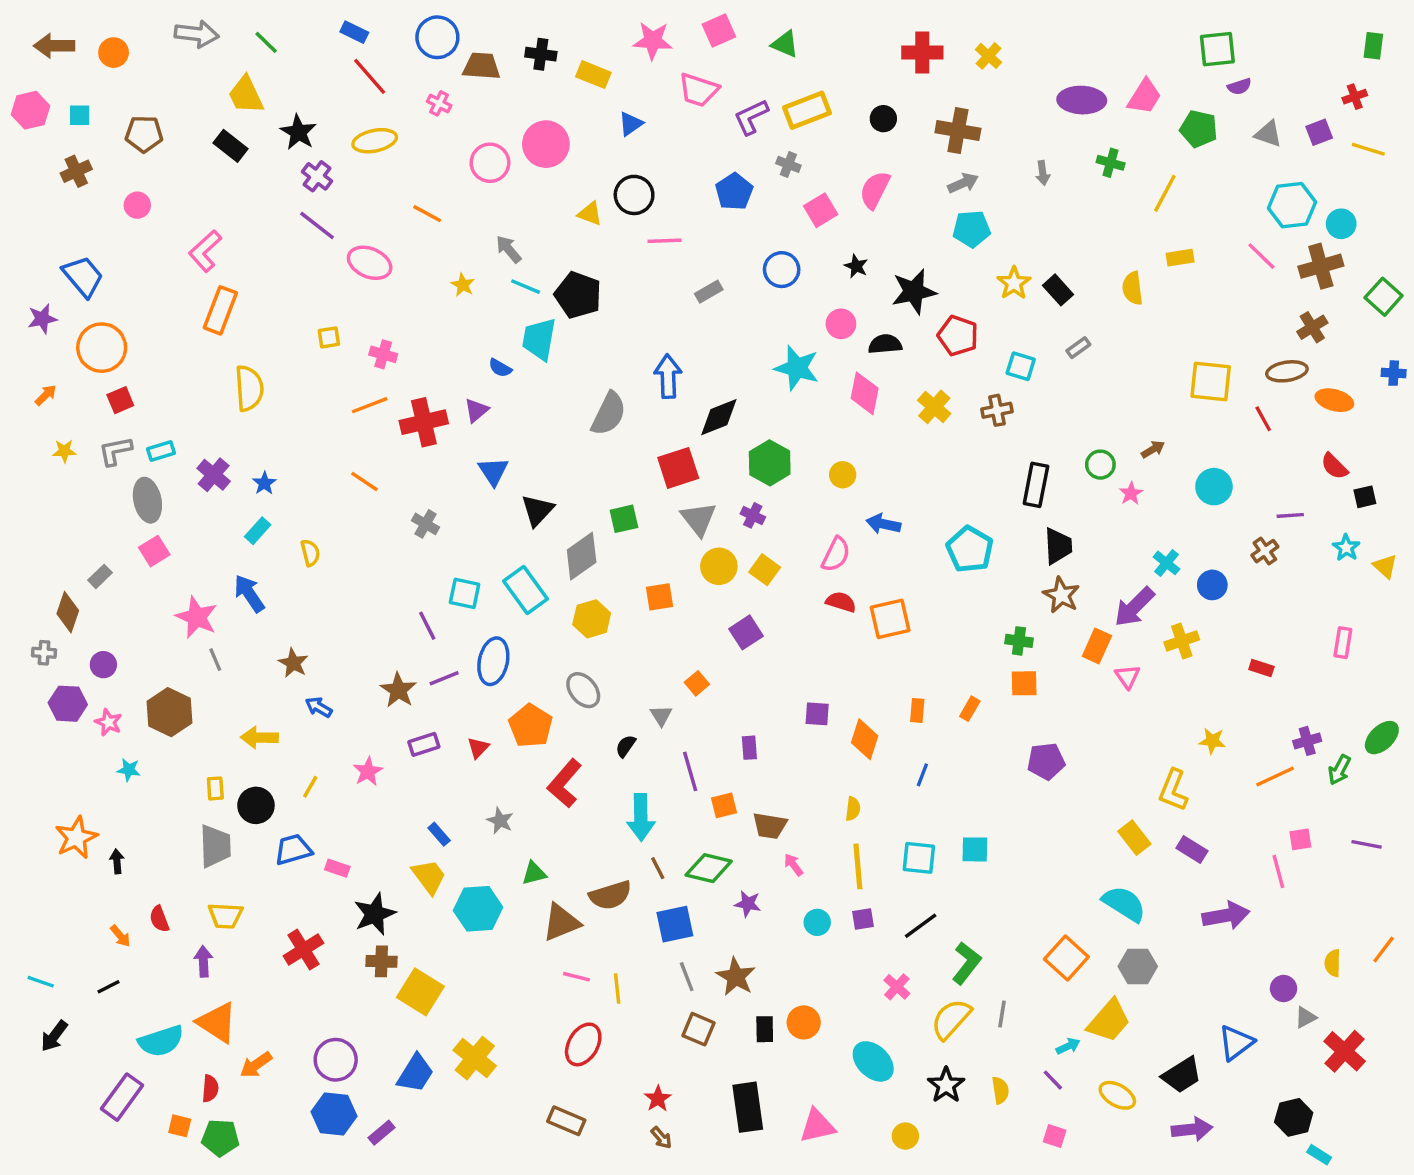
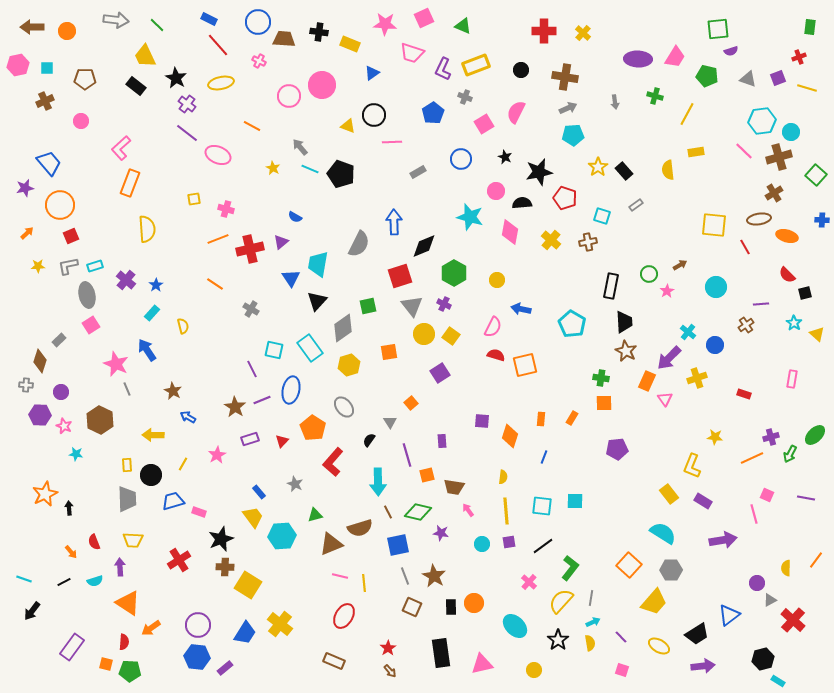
purple L-shape: (751, 117) -> (443, 69), turned -40
cyan trapezoid: (539, 339) -> (318, 264), moved
pink square: (1300, 839) -> (767, 495), turned 32
cyan semicircle: (161, 1041) -> (95, 581), moved, size x0.6
cyan arrow: (1068, 1046) -> (593, 622), moved

